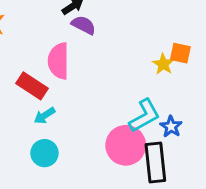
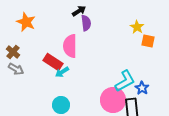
purple semicircle: (84, 25) -> (86, 23), turned 56
yellow star: (163, 64) -> (137, 27), moved
cyan arrow: (44, 116) -> (62, 72), moved

